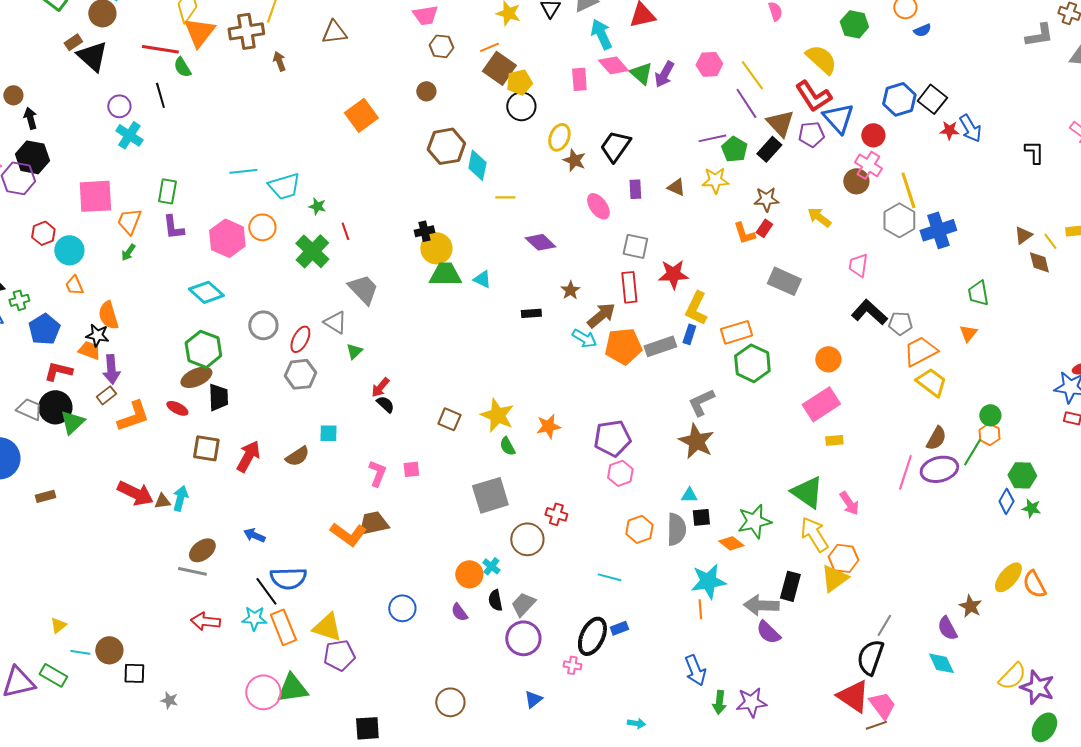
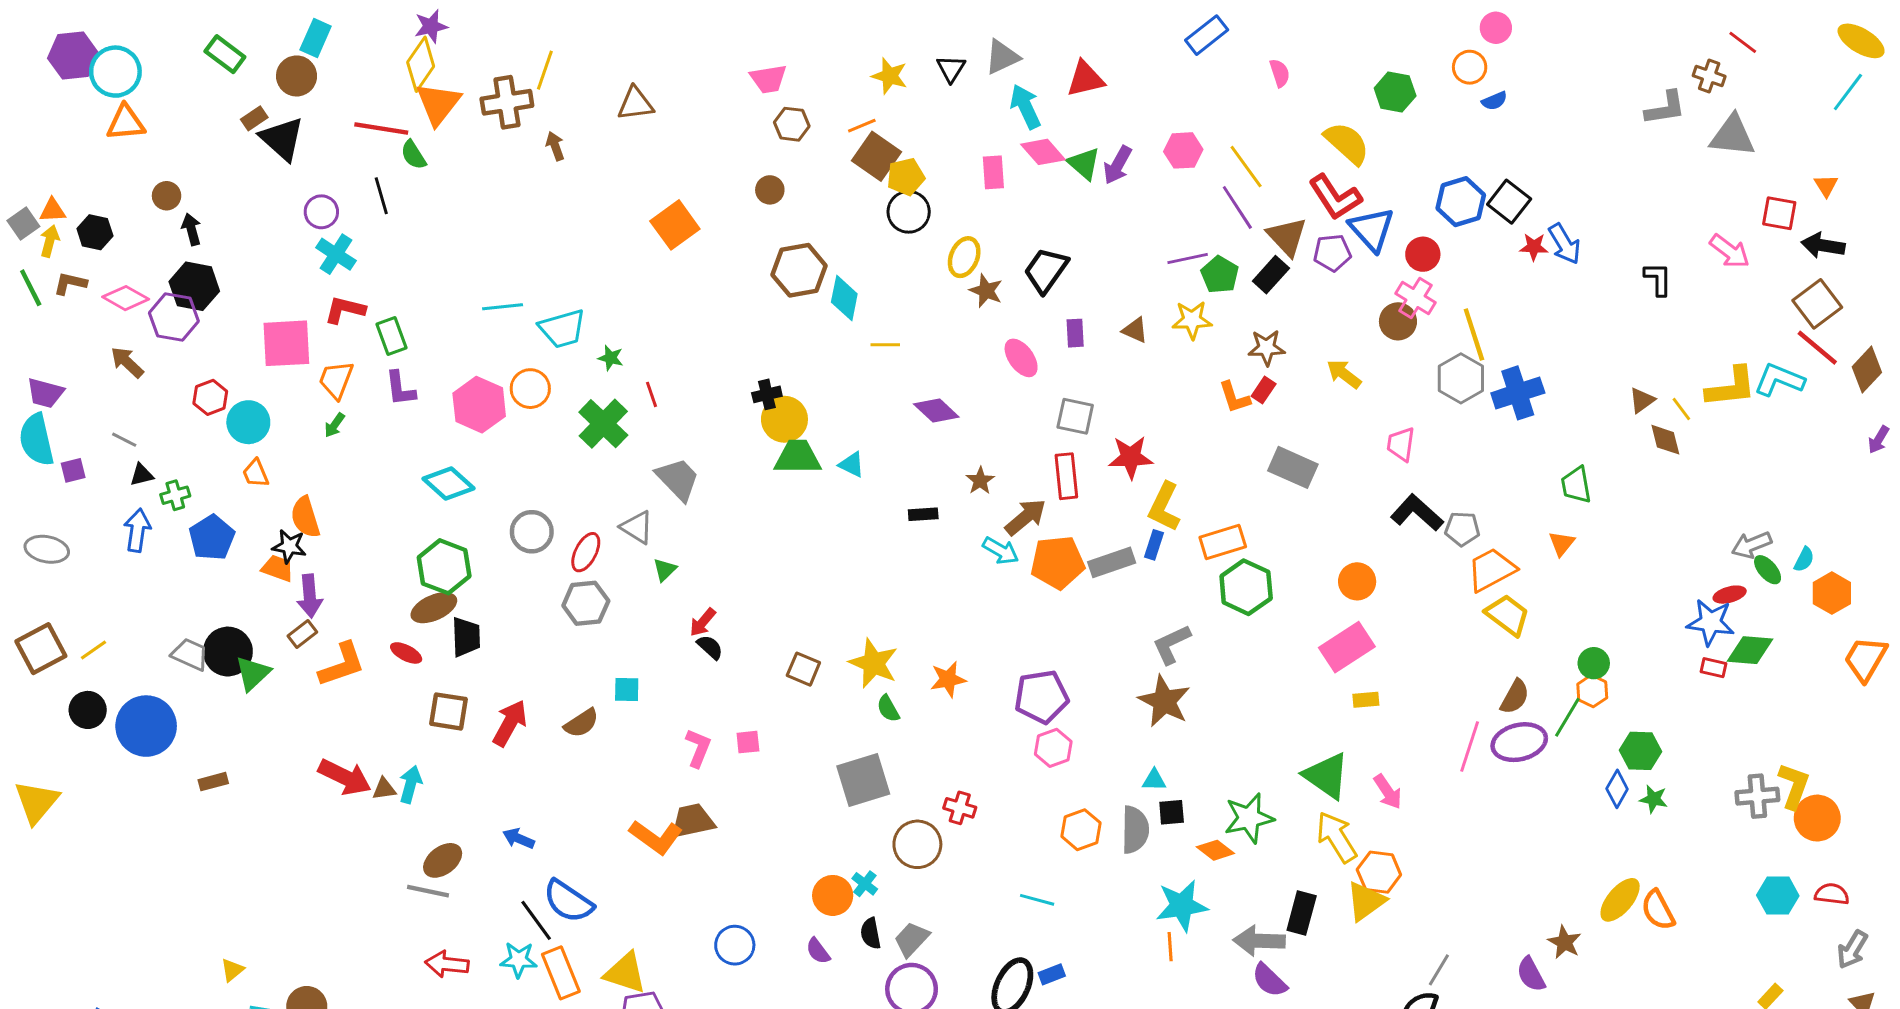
green rectangle: (167, 191) -> (391, 336), turned -30
red L-shape: (58, 371) -> (345, 310), moved
blue semicircle: (288, 578) -> (568, 901), turned 36

